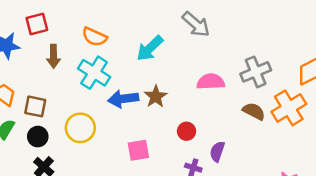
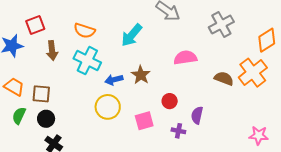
gray cross: (256, 72) -> (221, 25), moved
blue arrow: (123, 99) -> (114, 80), size x0.7
yellow circle: (80, 128) -> (108, 107), moved
pink square: (138, 150) -> (144, 121), moved

